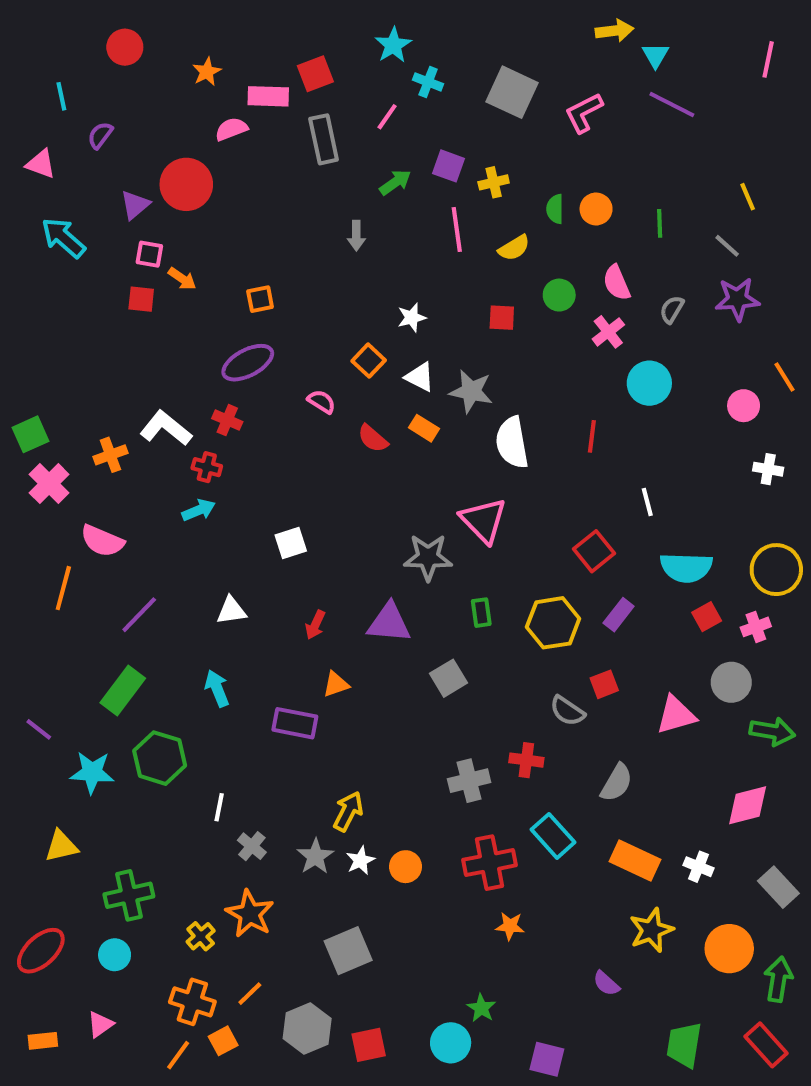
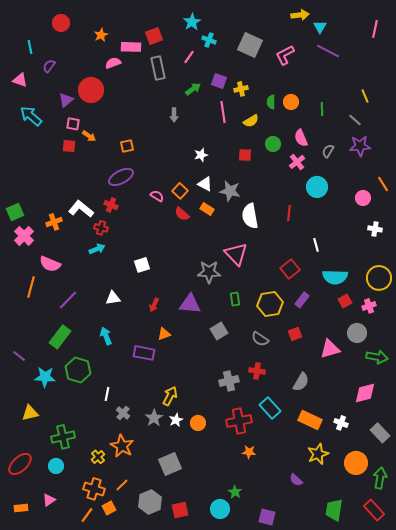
orange square: (369, 361) -> (180, 191), moved
gray semicircle: (567, 711) -> (260, 339), moved

